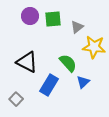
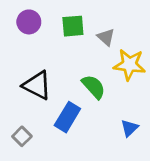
purple circle: (30, 16) -> (29, 22), moved
gray triangle: (77, 27) -> (106, 37), turned -40
blue triangle: (83, 82) -> (129, 128), moved

